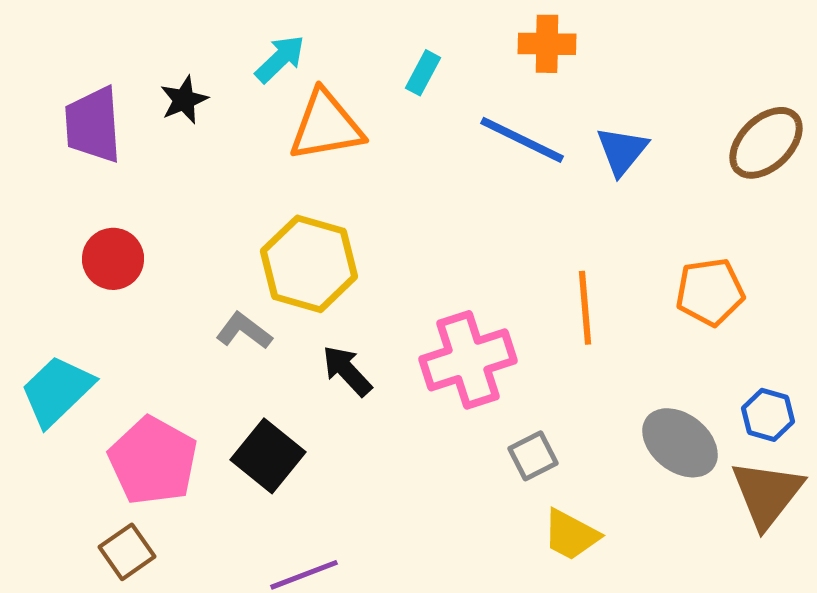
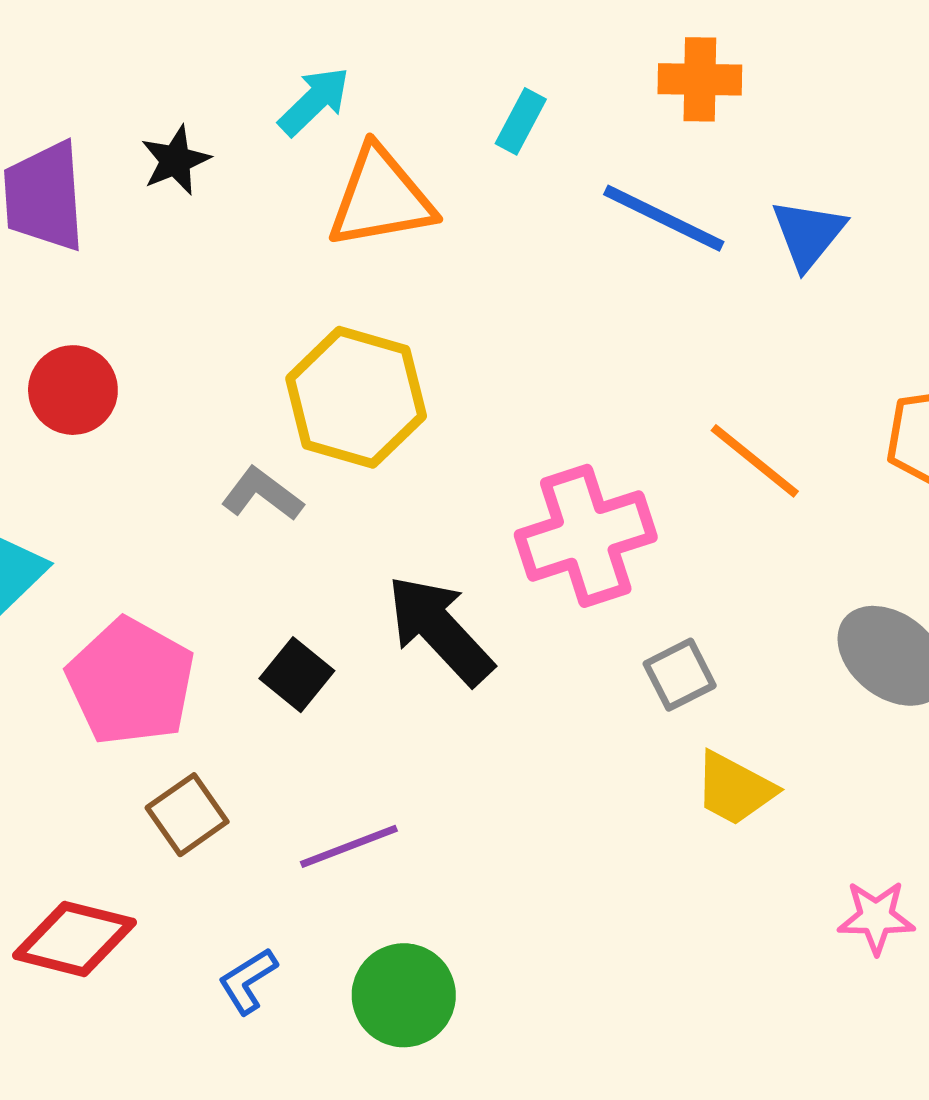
orange line: (585, 308) -> (755, 461), turned -46
black arrow: (347, 371) -> (440, 630), moved, size x1.5
black square: (268, 456) -> (297, 675), size x0.7
brown square: (127, 552) -> (187, 815), moved

